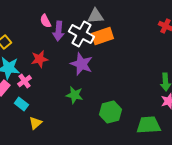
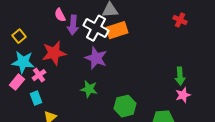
red star: (39, 59) -> (54, 53), size x1.4
cyan rectangle: (21, 104) -> (36, 98), turned 32

